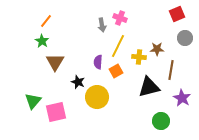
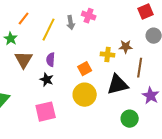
orange line: (46, 21) -> (24, 19), moved
yellow line: (118, 46) -> (49, 30), moved
purple semicircle: (98, 62) -> (51, 60), moved
yellow circle: (97, 97) -> (85, 95), moved
pink square: (56, 112) -> (46, 112), moved

